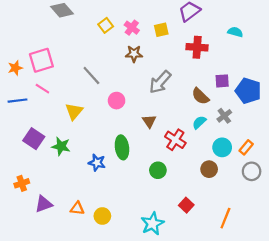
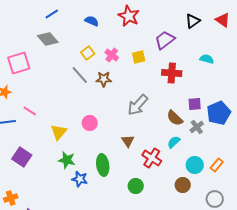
brown star: (134, 54) -> (104, 79), moved
pink square: (41, 60) -> (19, 63), moved
gray line: (91, 76) -> (80, 75), moved
blue pentagon: (248, 91) -> (219, 113), turned 30
pink circle: (117, 101) -> (90, 123), moved
gray cross: (224, 116) -> (197, 127), moved
green star: (61, 146) -> (67, 160), moved
gray circle: (252, 171) -> (215, 199), moved

